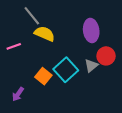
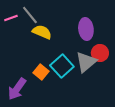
pink line: (14, 46) -> (11, 18), moved
gray triangle: (91, 66) -> (86, 62), size x1.6
purple arrow: (18, 94) -> (17, 89), size x1.6

